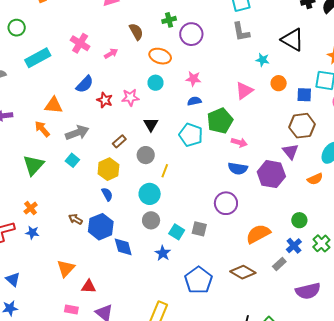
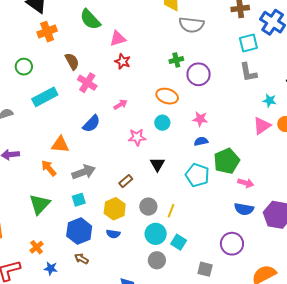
brown semicircle: (136, 32) -> (72, 61), moved
pink arrow: (111, 53) -> (120, 105), moved
pink triangle: (244, 91) -> (262, 126), moved
red star: (105, 100) -> (123, 61), moved
gray circle: (146, 155) -> (148, 207), moved
cyan square: (72, 160) -> (79, 200), turned 32
blue semicircle: (107, 194) -> (113, 234), turned 128
blue hexagon: (101, 227) -> (79, 231), moved
cyan square: (177, 232) -> (179, 242), moved
blue star: (32, 233) -> (51, 268), moved

